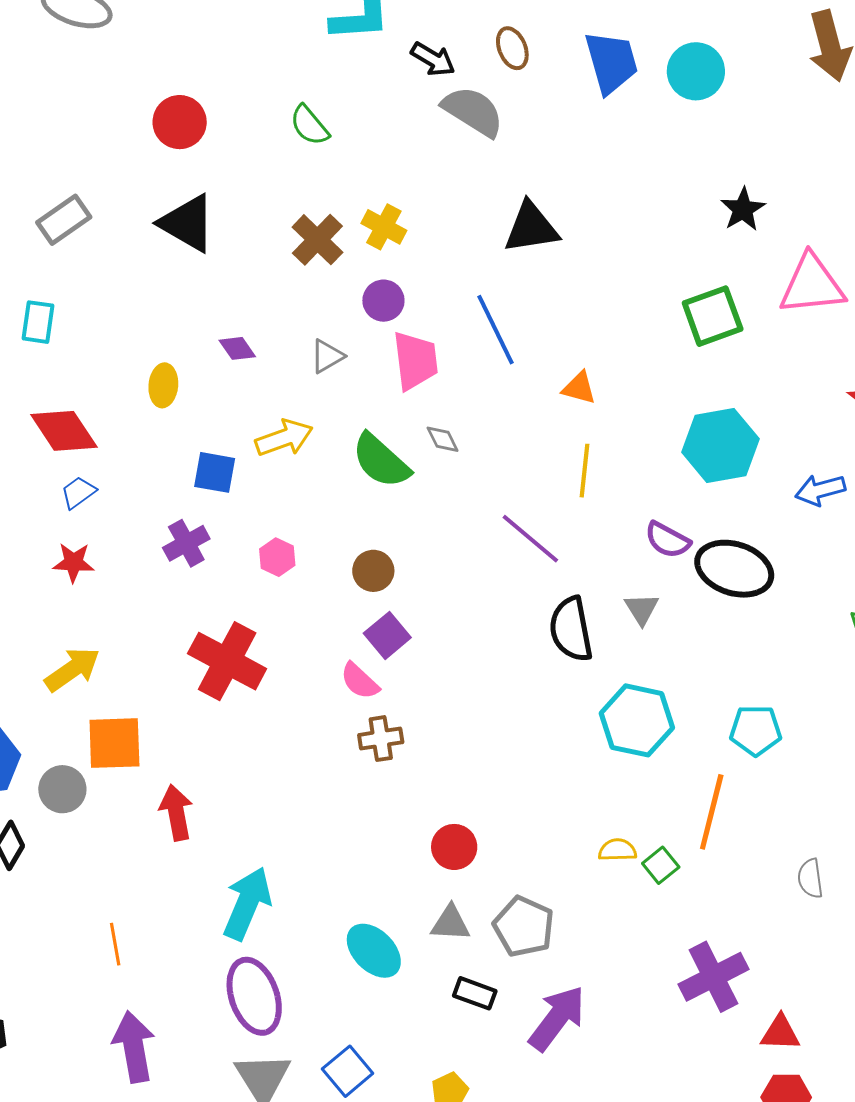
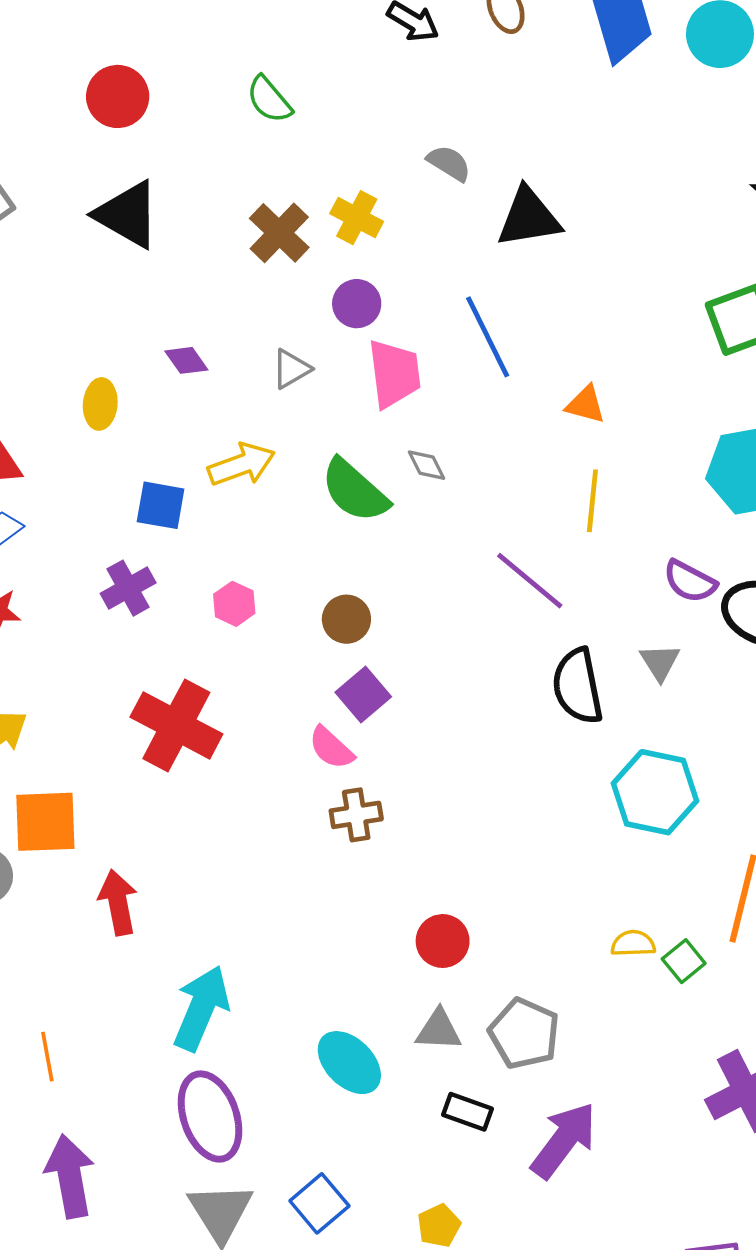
gray semicircle: (473, 111) -> (449, 163), moved, size x0.6

